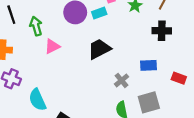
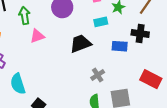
cyan rectangle: (99, 13) -> (101, 22), moved
blue rectangle: (149, 65) -> (120, 46), moved
red rectangle: (179, 78) -> (151, 79), size x1.5

